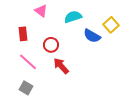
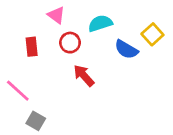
red circle: (51, 45) -> (70, 43), moved
pink line: (28, 62) -> (18, 91), moved
red arrow: (61, 66) -> (84, 76), moved

